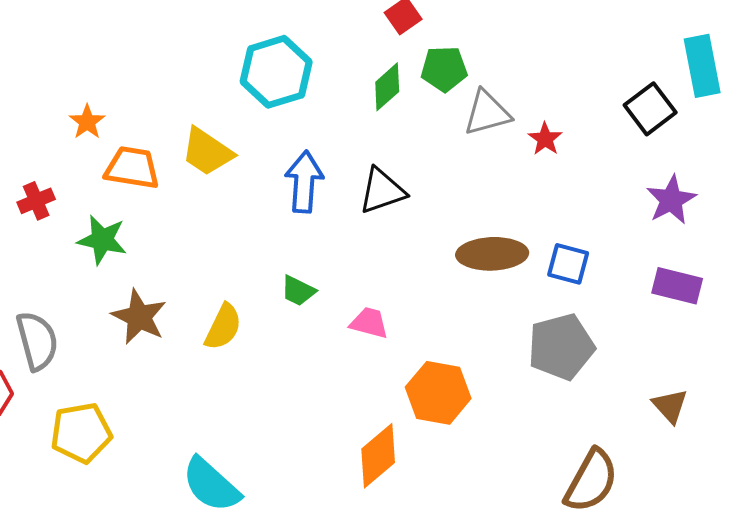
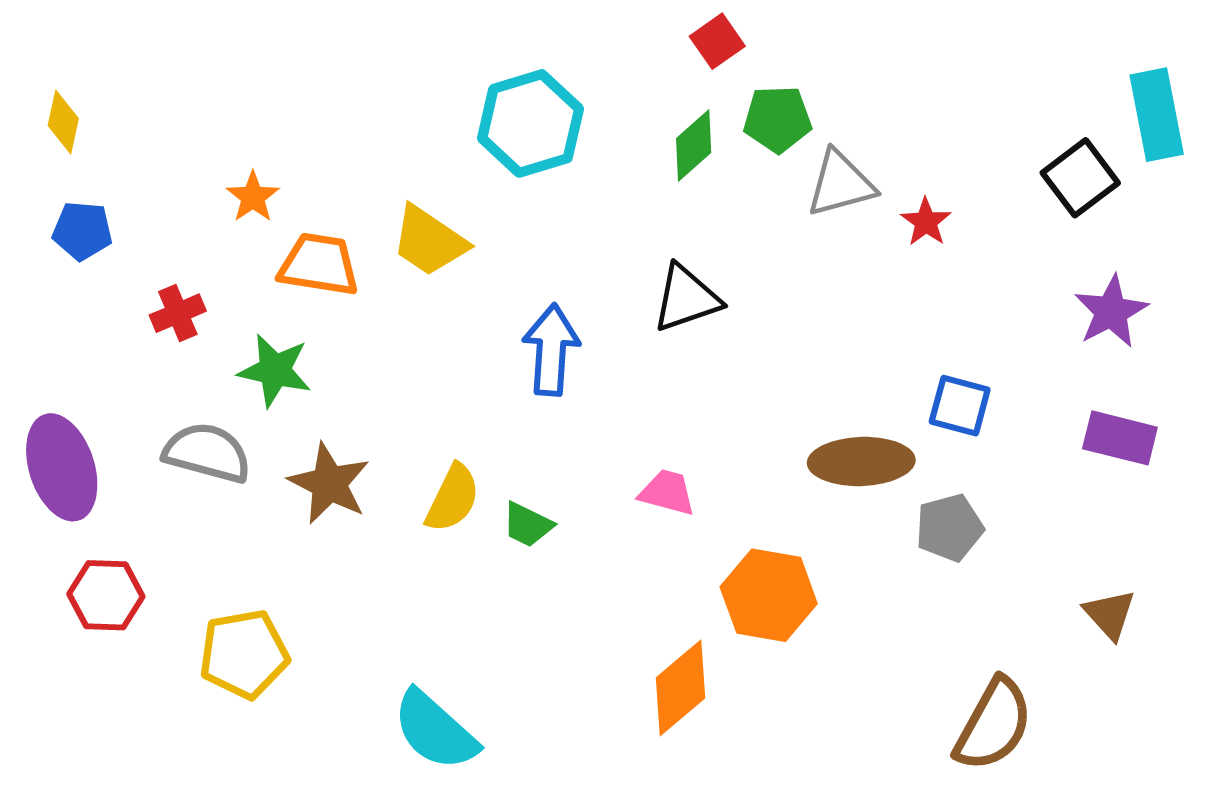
blue arrow: (304, 182) -> (551, 350), moved
brown ellipse: (492, 254) -> (861, 461), moved
green trapezoid: (298, 291) -> (528, 525), moved
gray semicircle: (37, 341) -> (207, 453), moved, turned -60
gray pentagon: (561, 347) -> (949, 528), size x0.7

